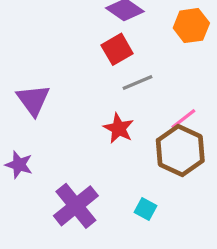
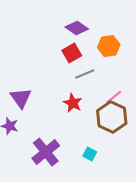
orange hexagon: (191, 26) -> (109, 46), moved
purple triangle: (33, 100) -> (21, 98), moved

